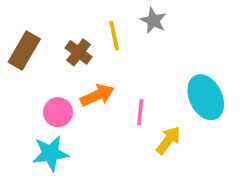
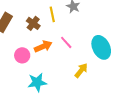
pink line: (140, 112) -> (66, 42), moved, turned -48
cyan star: (50, 153) -> (37, 82), moved

